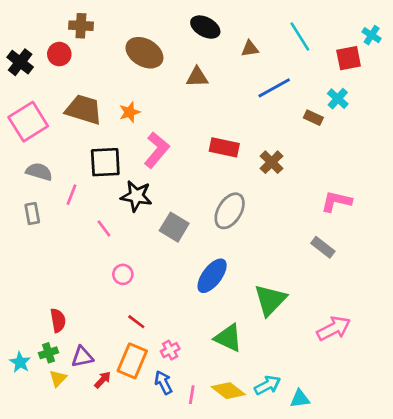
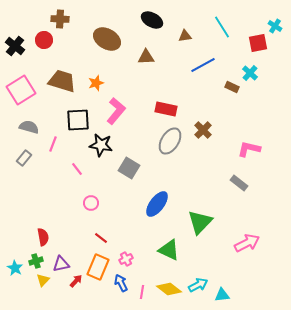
brown cross: (272, 162) -> (203, 130), moved
gray ellipse: (230, 211) -> (170, 141), moved
gray rectangle: (32, 214) -> (24, 158), turned 49

